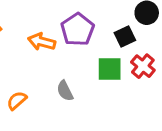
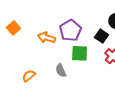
black square: (125, 37) -> (101, 36), turned -32
green square: (110, 69) -> (80, 53), moved

